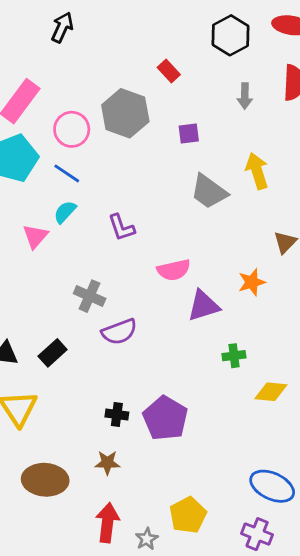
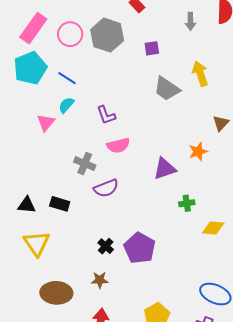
pink circle: (72, 129) -> (70, 34), moved
pink semicircle: (174, 270) -> (118, 145), moved
black rectangle: (53, 353) -> (60, 204), turned 60
black cross: (117, 415) -> (106, 246), turned 35

